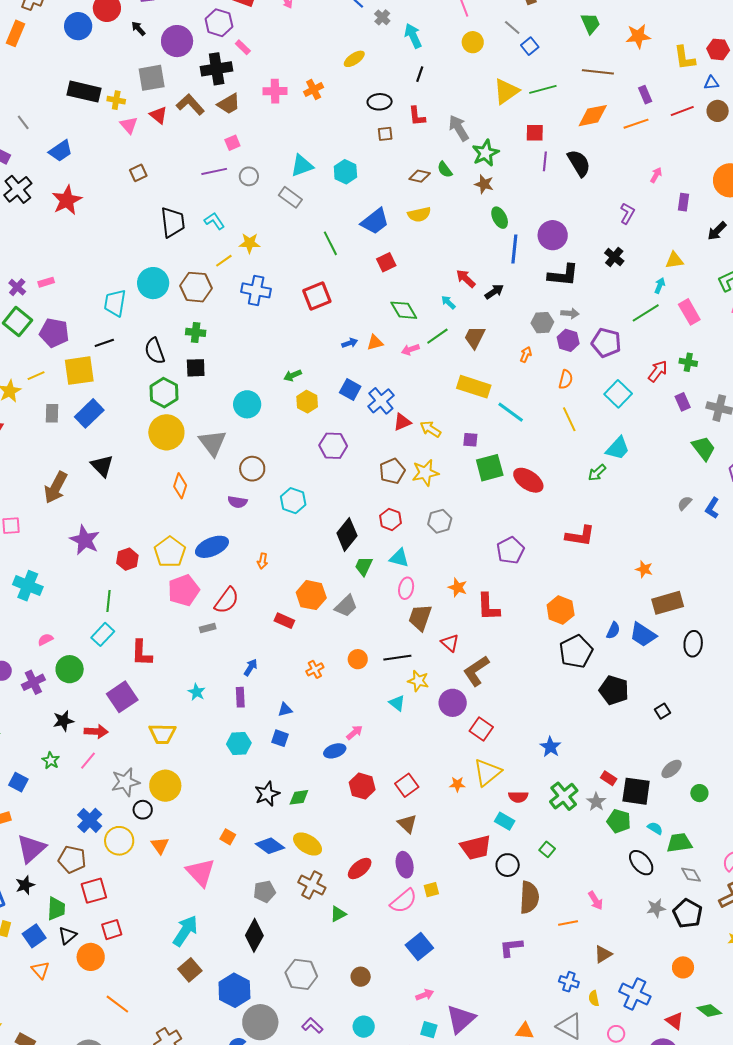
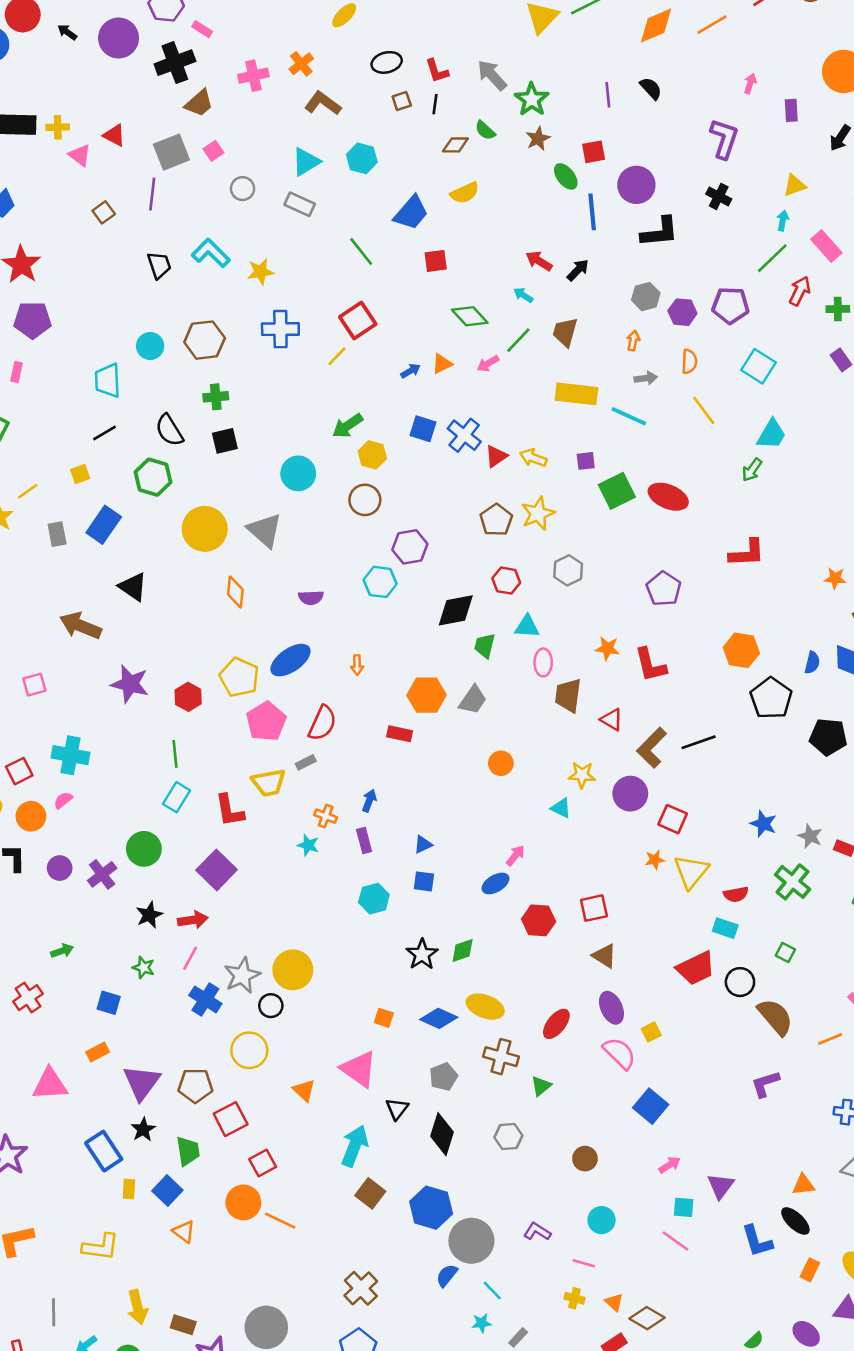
black line: (420, 74) -> (435, 104), moved
gray square: (152, 78) -> (171, 152), moved
brown L-shape: (190, 104) -> (323, 103), moved
red square: (535, 133) -> (594, 152), moved
black semicircle: (579, 163) -> (651, 88), size x0.7
purple line: (214, 171) -> (152, 194), moved, turned -60
brown star: (484, 184) -> (538, 139), turned -30
purple L-shape: (627, 213) -> (724, 139), size x1.5
cyan L-shape: (214, 221) -> (211, 253), size x1.4
black trapezoid: (173, 222) -> (159, 265), size x0.7
yellow line: (224, 261) -> (337, 356), moved
red square: (386, 262) -> (436, 261), turned 30
pink rectangle: (46, 282) -> (17, 372), turned -49
cyan circle: (153, 283) -> (150, 346), size x0.7
gray arrow: (570, 313) -> (646, 378), moved
purple pentagon: (54, 333) -> (32, 320), moved
yellow square: (79, 371) -> (80, 474), size x0.5
red arrow: (658, 371) -> (800, 291), moved
green arrow: (293, 375) -> (348, 426), size x1.4
green hexagon: (164, 393) -> (153, 477), moved
purple hexagon: (333, 446) -> (410, 547), moved
brown circle: (252, 469) -> (365, 500), moved
brown arrow: (56, 487) -> (81, 626), turned 96
black diamond: (347, 534) -> (456, 610), turned 52
pink semicircle: (45, 640) -> (63, 800), moved
black line: (397, 658) -> (699, 742), moved
orange cross: (315, 669) -> (326, 816), moved, turned -30
yellow trapezoid: (162, 734) -> (269, 783), moved
orange star: (457, 784) -> (655, 860), moved
red square: (407, 785) -> (594, 908), turned 35
gray star: (596, 802) -> (810, 836), moved
blue cross: (90, 820) -> (205, 999), moved
orange triangle: (160, 845) -> (304, 1090), moved
brown semicircle: (529, 897) -> (775, 1017), turned -32
pink semicircle: (404, 901) -> (619, 1053), turned -84
black triangle: (67, 935) -> (397, 1109), moved
gray hexagon: (301, 974) -> (508, 1136), moved, size x0.7
orange line: (117, 1004) -> (280, 1221), moved
purple triangle: (461, 1019) -> (721, 1186), size x0.7

